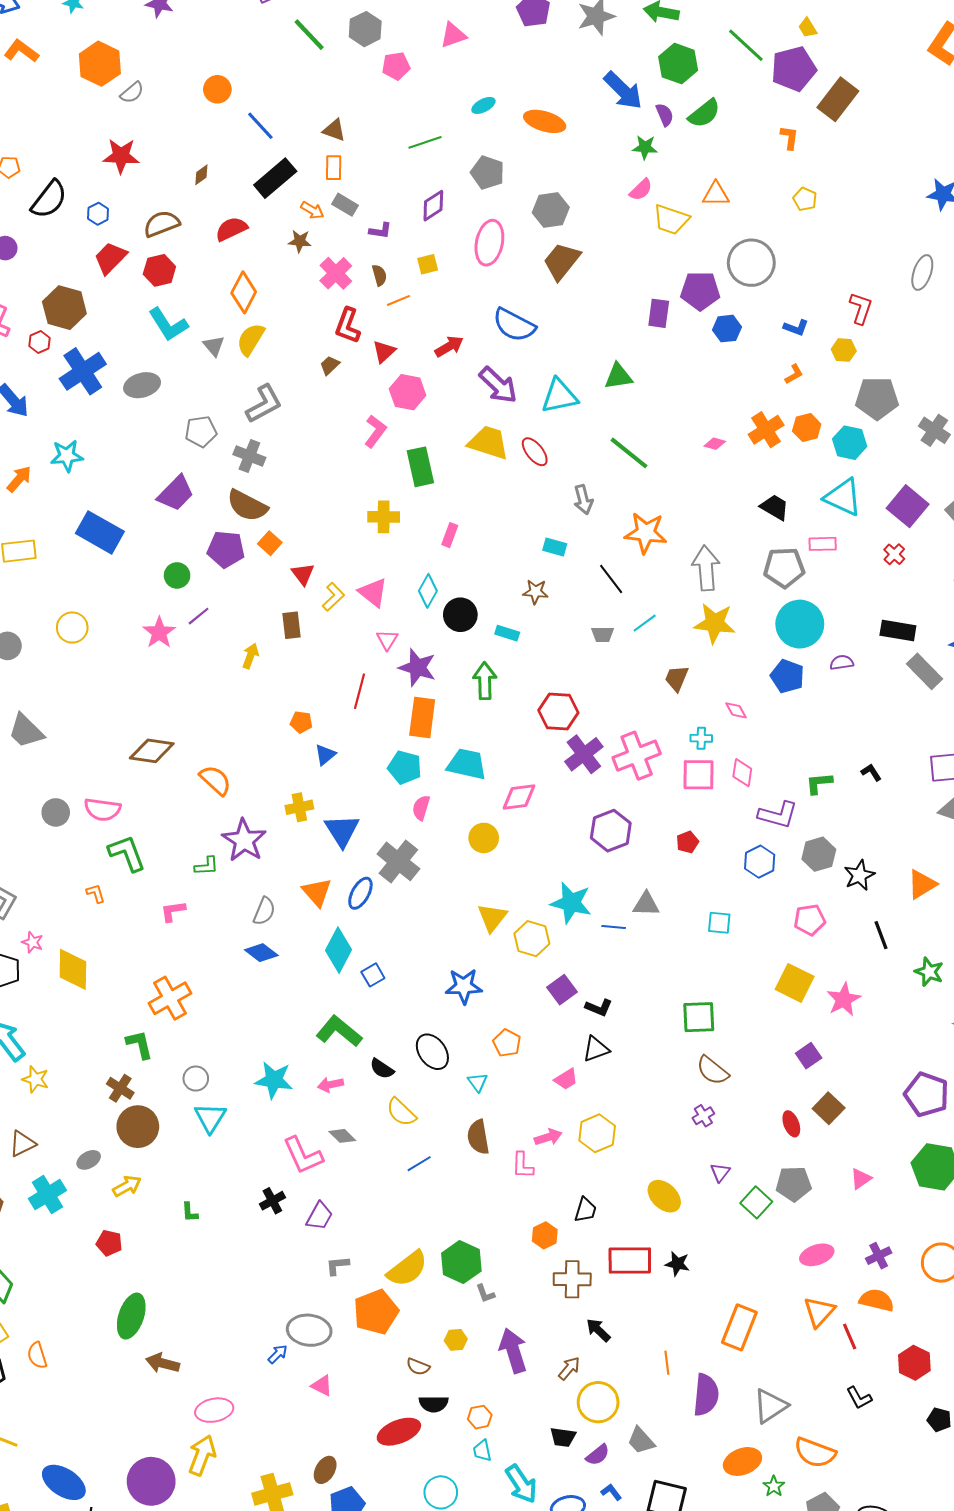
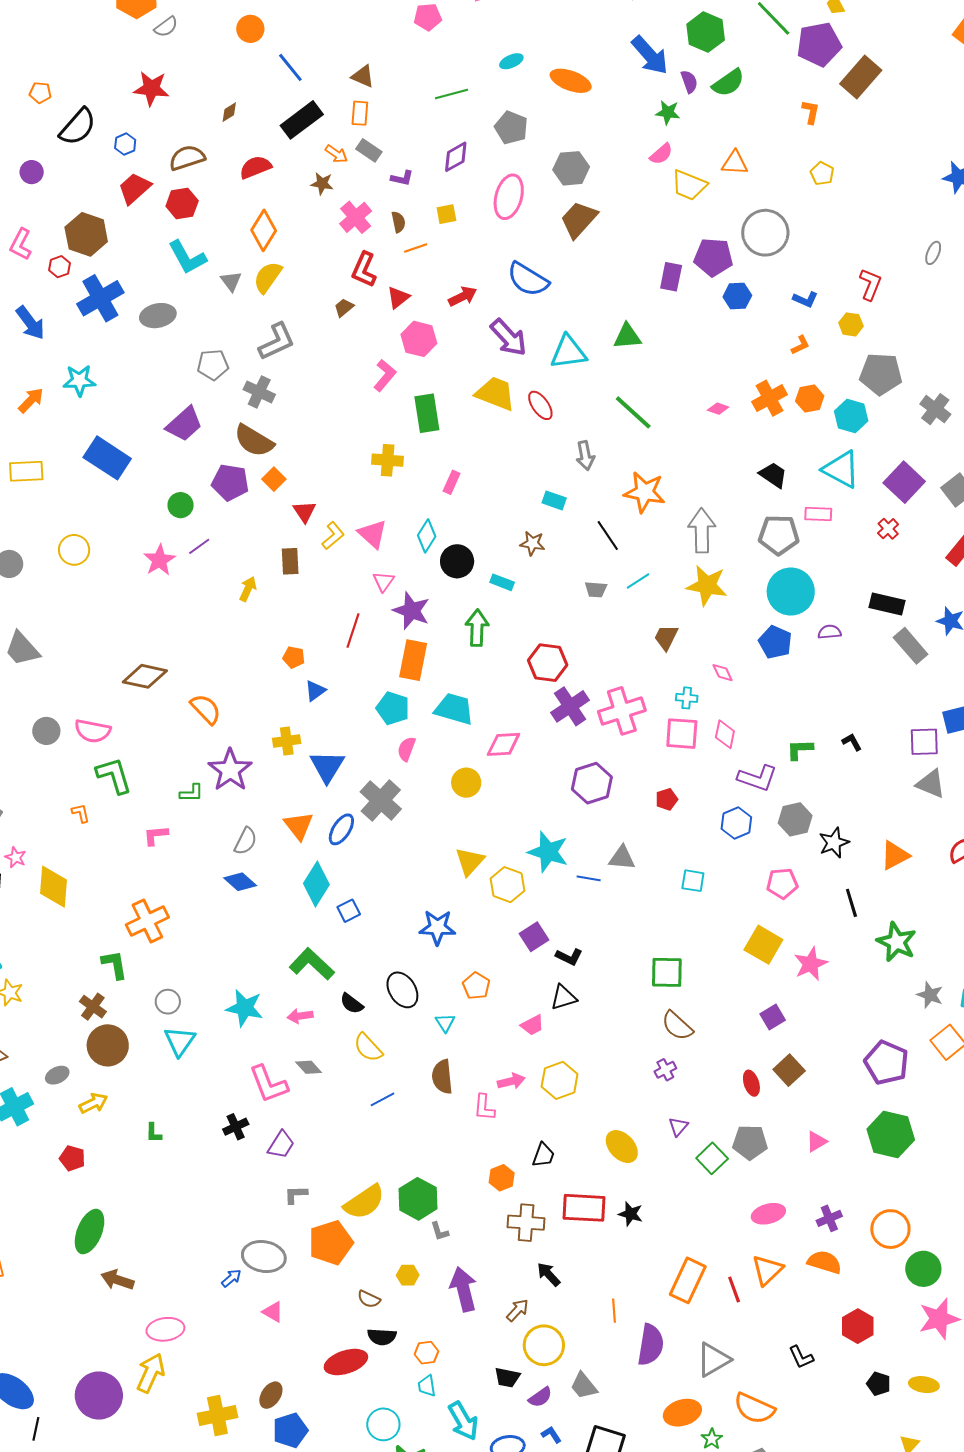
gray ellipse: (922, 272) -> (933, 253), size x0.7
green star: (929, 972) -> (897, 942), size x1.4
red line: (850, 1336) -> (734, 1289), moved

